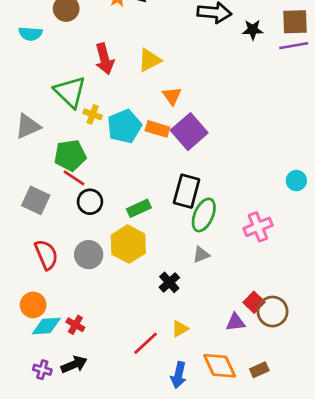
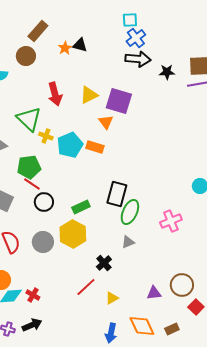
purple square: (189, 132) -> (119, 101), moved, turned -32
red square: (254, 302) -> (196, 307), moved
red line: (146, 343) -> (86, 287), moved

